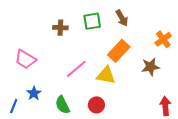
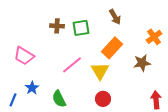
green square: (92, 21) -> (81, 28), moved
yellow triangle: (106, 75) -> (100, 71), turned 48
red circle: (96, 105) -> (103, 99), moved

